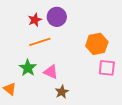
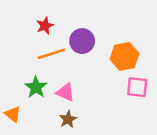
purple circle: (57, 17) -> (82, 41), moved
brown star: (62, 92) -> (68, 119), moved

